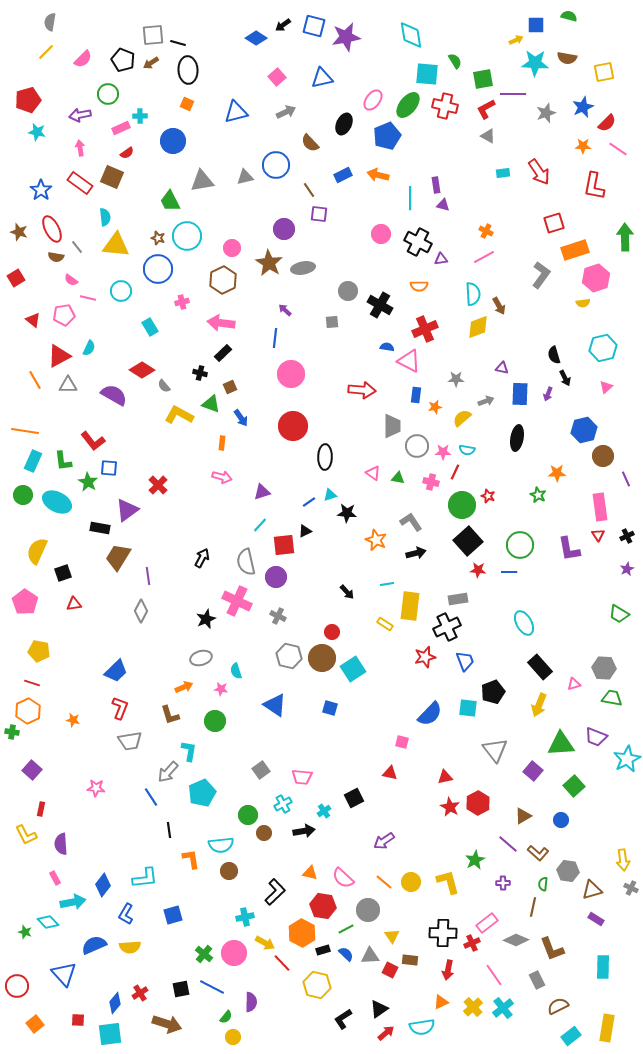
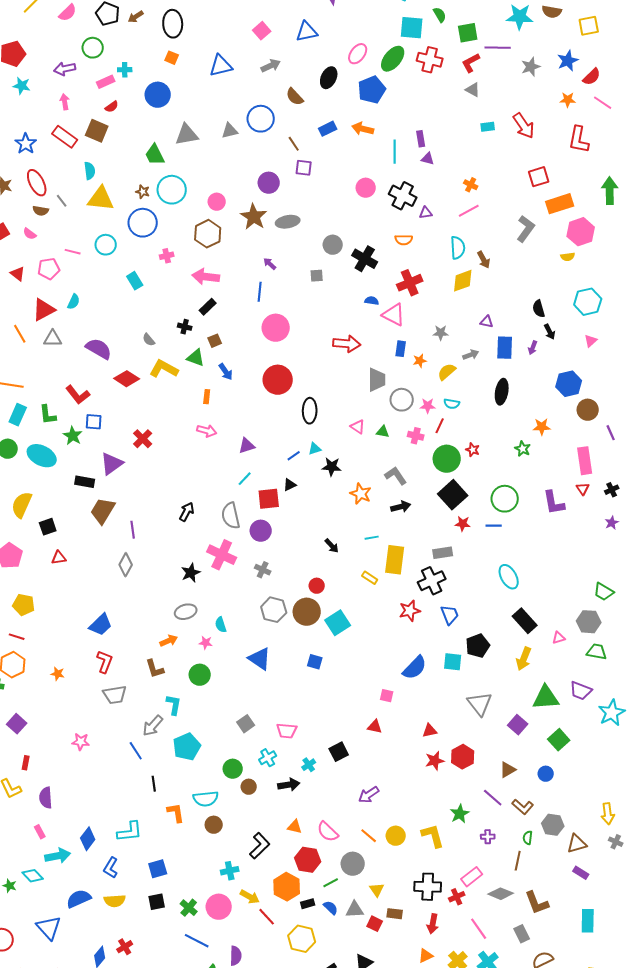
pink semicircle: (71, 280) -> (30, 234), moved
red diamond: (142, 370) -> (127, 379), moved
green trapezoid: (619, 614) -> (604, 592), moved
red star: (450, 807) -> (435, 761), turned 30
black square: (181, 989) -> (157, 902), moved

